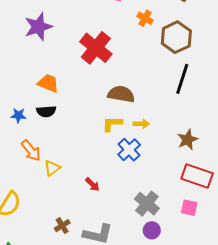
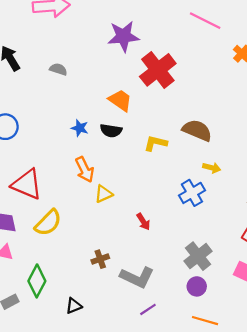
red cross: (96, 48) -> (158, 70), moved
yellow L-shape: (112, 124) -> (156, 143), moved

